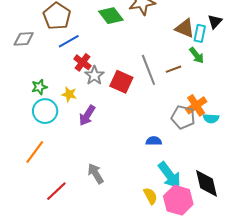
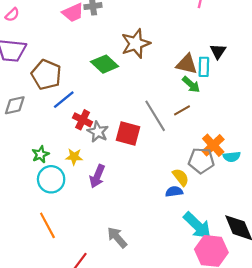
green arrow: (197, 55) -> (191, 84), moved
orange line: (35, 152) -> (47, 225), turned -55
yellow semicircle: (150, 196) -> (181, 177), moved

